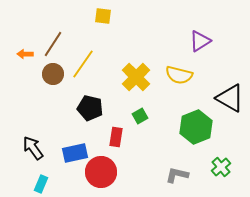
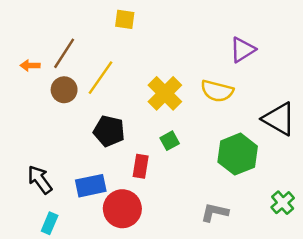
green cross: (221, 167) -> (283, 203), moved

